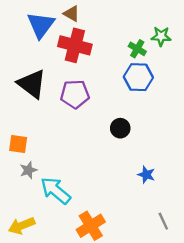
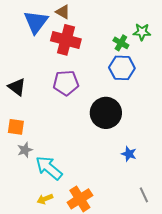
black triangle: (32, 84) -> (17, 87), moved, size x0.7
black circle: (120, 128) -> (106, 113), size x1.8
yellow arrow: (22, 226) -> (45, 199), moved, size x0.7

